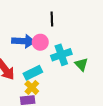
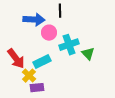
blue arrow: (23, 41) -> (34, 20), moved
yellow cross: (32, 88) -> (29, 76), moved

